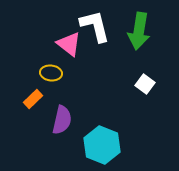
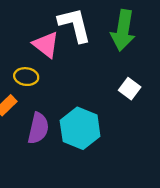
cyan hexagon: (102, 145) -> (80, 128), moved

